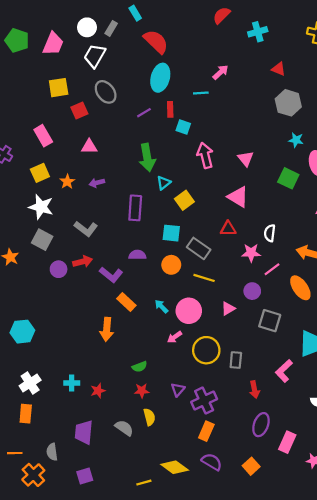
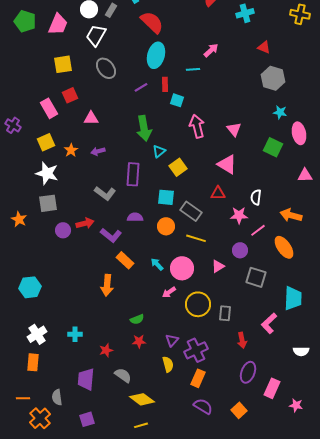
red square: (79, 111) -> (70, 95), moved
gray L-shape: (86, 229) -> (105, 193), moved
gray square: (42, 240) -> (48, 203), turned -36
red star: (98, 391) -> (106, 350), moved
yellow semicircle: (149, 417) -> (168, 364), moved
yellow diamond: (175, 467) -> (142, 399), moved

